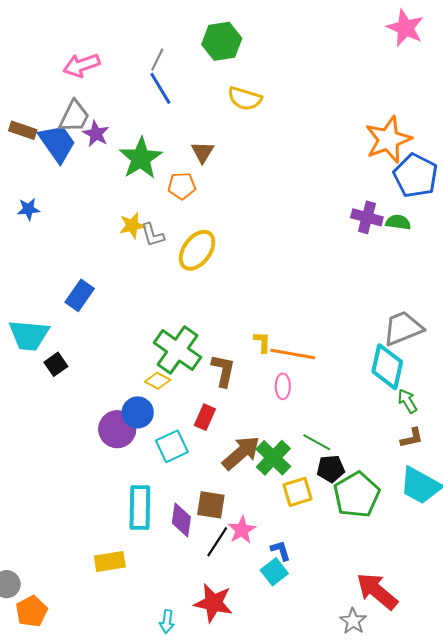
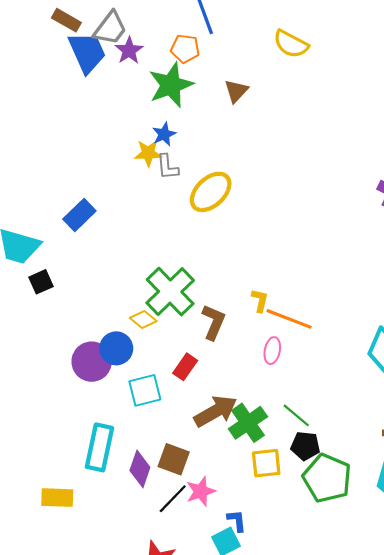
brown rectangle: (23, 130) -> (66, 20), moved
orange pentagon: (182, 186) -> (185, 49), moved
blue star: (28, 209) -> (164, 134), moved, turned -30
green pentagon: (357, 495) -> (327, 478), turned -30

